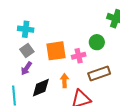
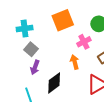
orange square: (56, 51) -> (63, 20), moved
orange arrow: (64, 81) -> (75, 62), moved

